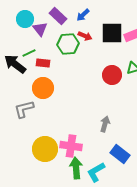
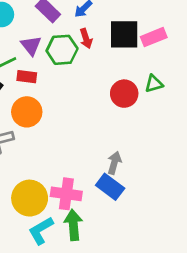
purple triangle: (40, 29) -> (31, 46), moved
red arrow: (85, 36) -> (86, 39), turned 48
blue rectangle: (120, 154) -> (110, 187), moved
cyan L-shape: (96, 172) -> (41, 231), moved

